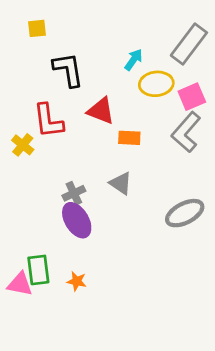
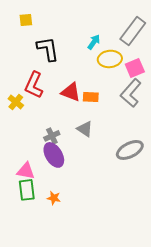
red triangle: (101, 111) -> (71, 92), moved
red L-shape: (48, 121) -> (34, 85), turned 32
pink triangle: (20, 284) -> (26, 171), moved

